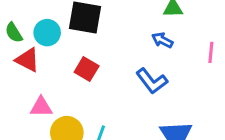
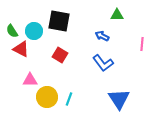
blue arrow: (162, 40) -> (102, 36), moved

